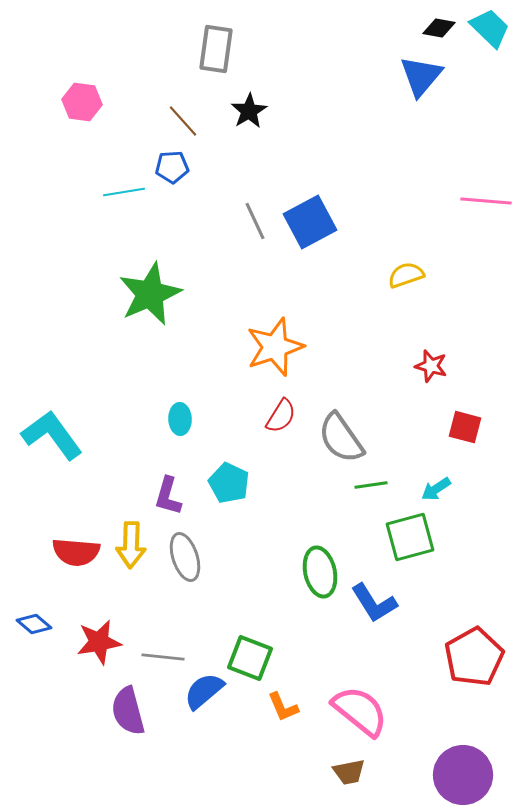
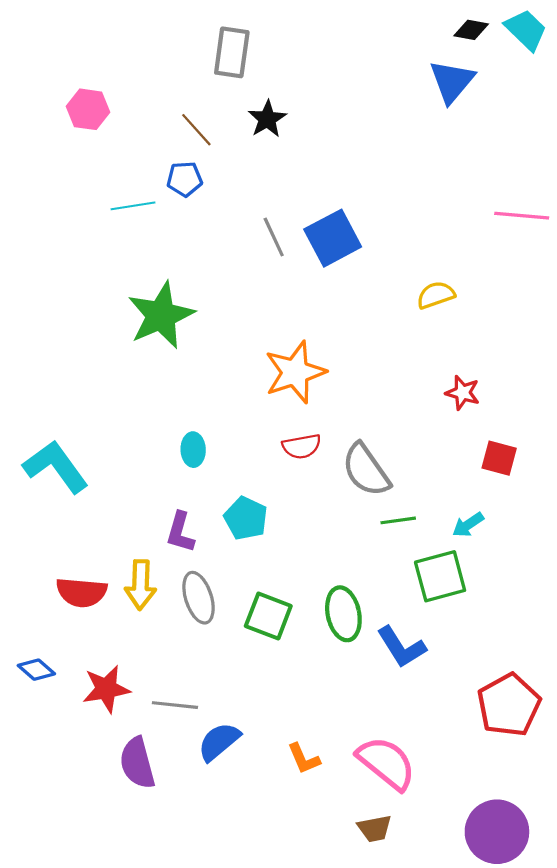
red semicircle: (281, 416) -> (302, 446), turned 48
green square: (250, 658) -> (268, 616), moved

